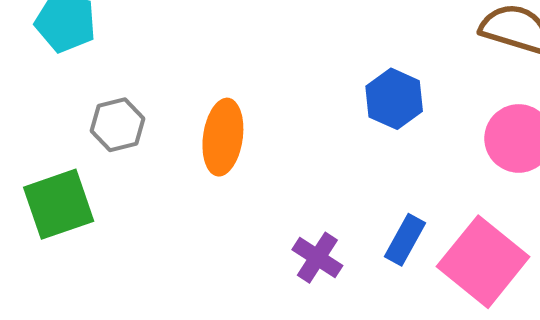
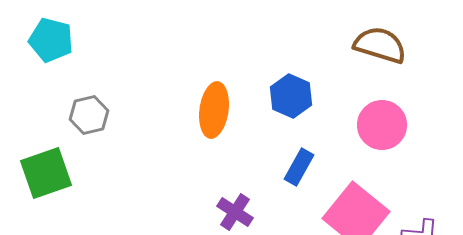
orange ellipse: (223, 137) -> (214, 110), moved
blue rectangle: (405, 240) -> (299, 167), moved

